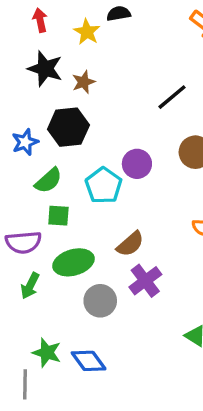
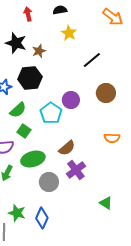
red arrow: (40, 20) -> (28, 14), moved
yellow star: (87, 32) -> (69, 33), moved
green square: (58, 216) -> (24, 131), turned 32
blue diamond: (89, 361) -> (42, 218), turned 60

